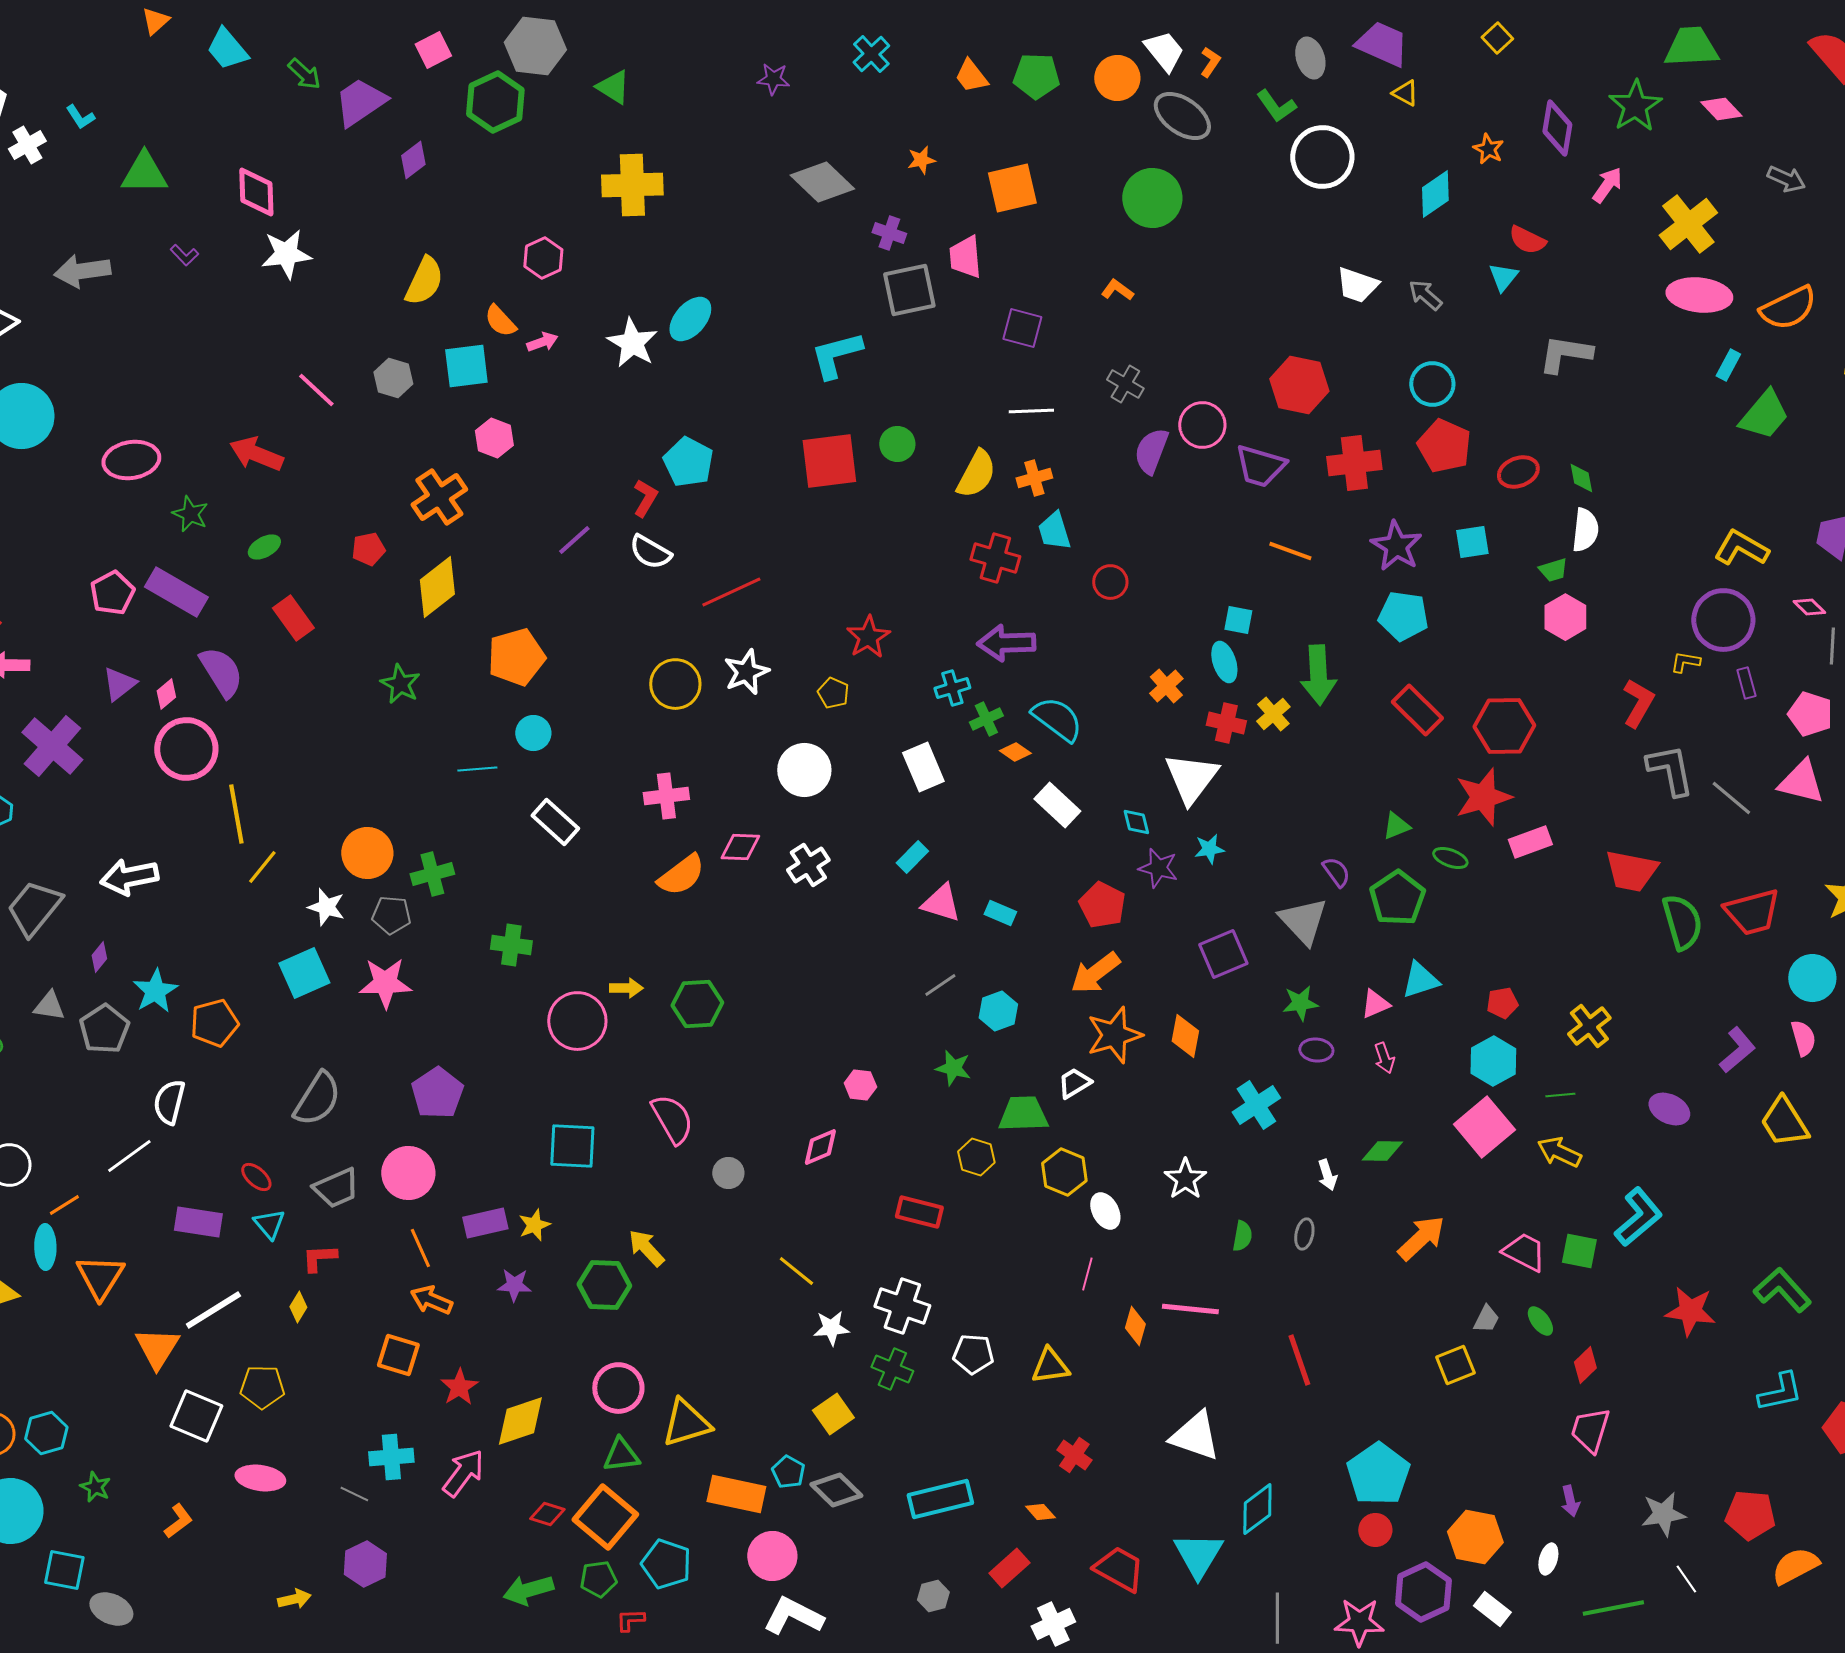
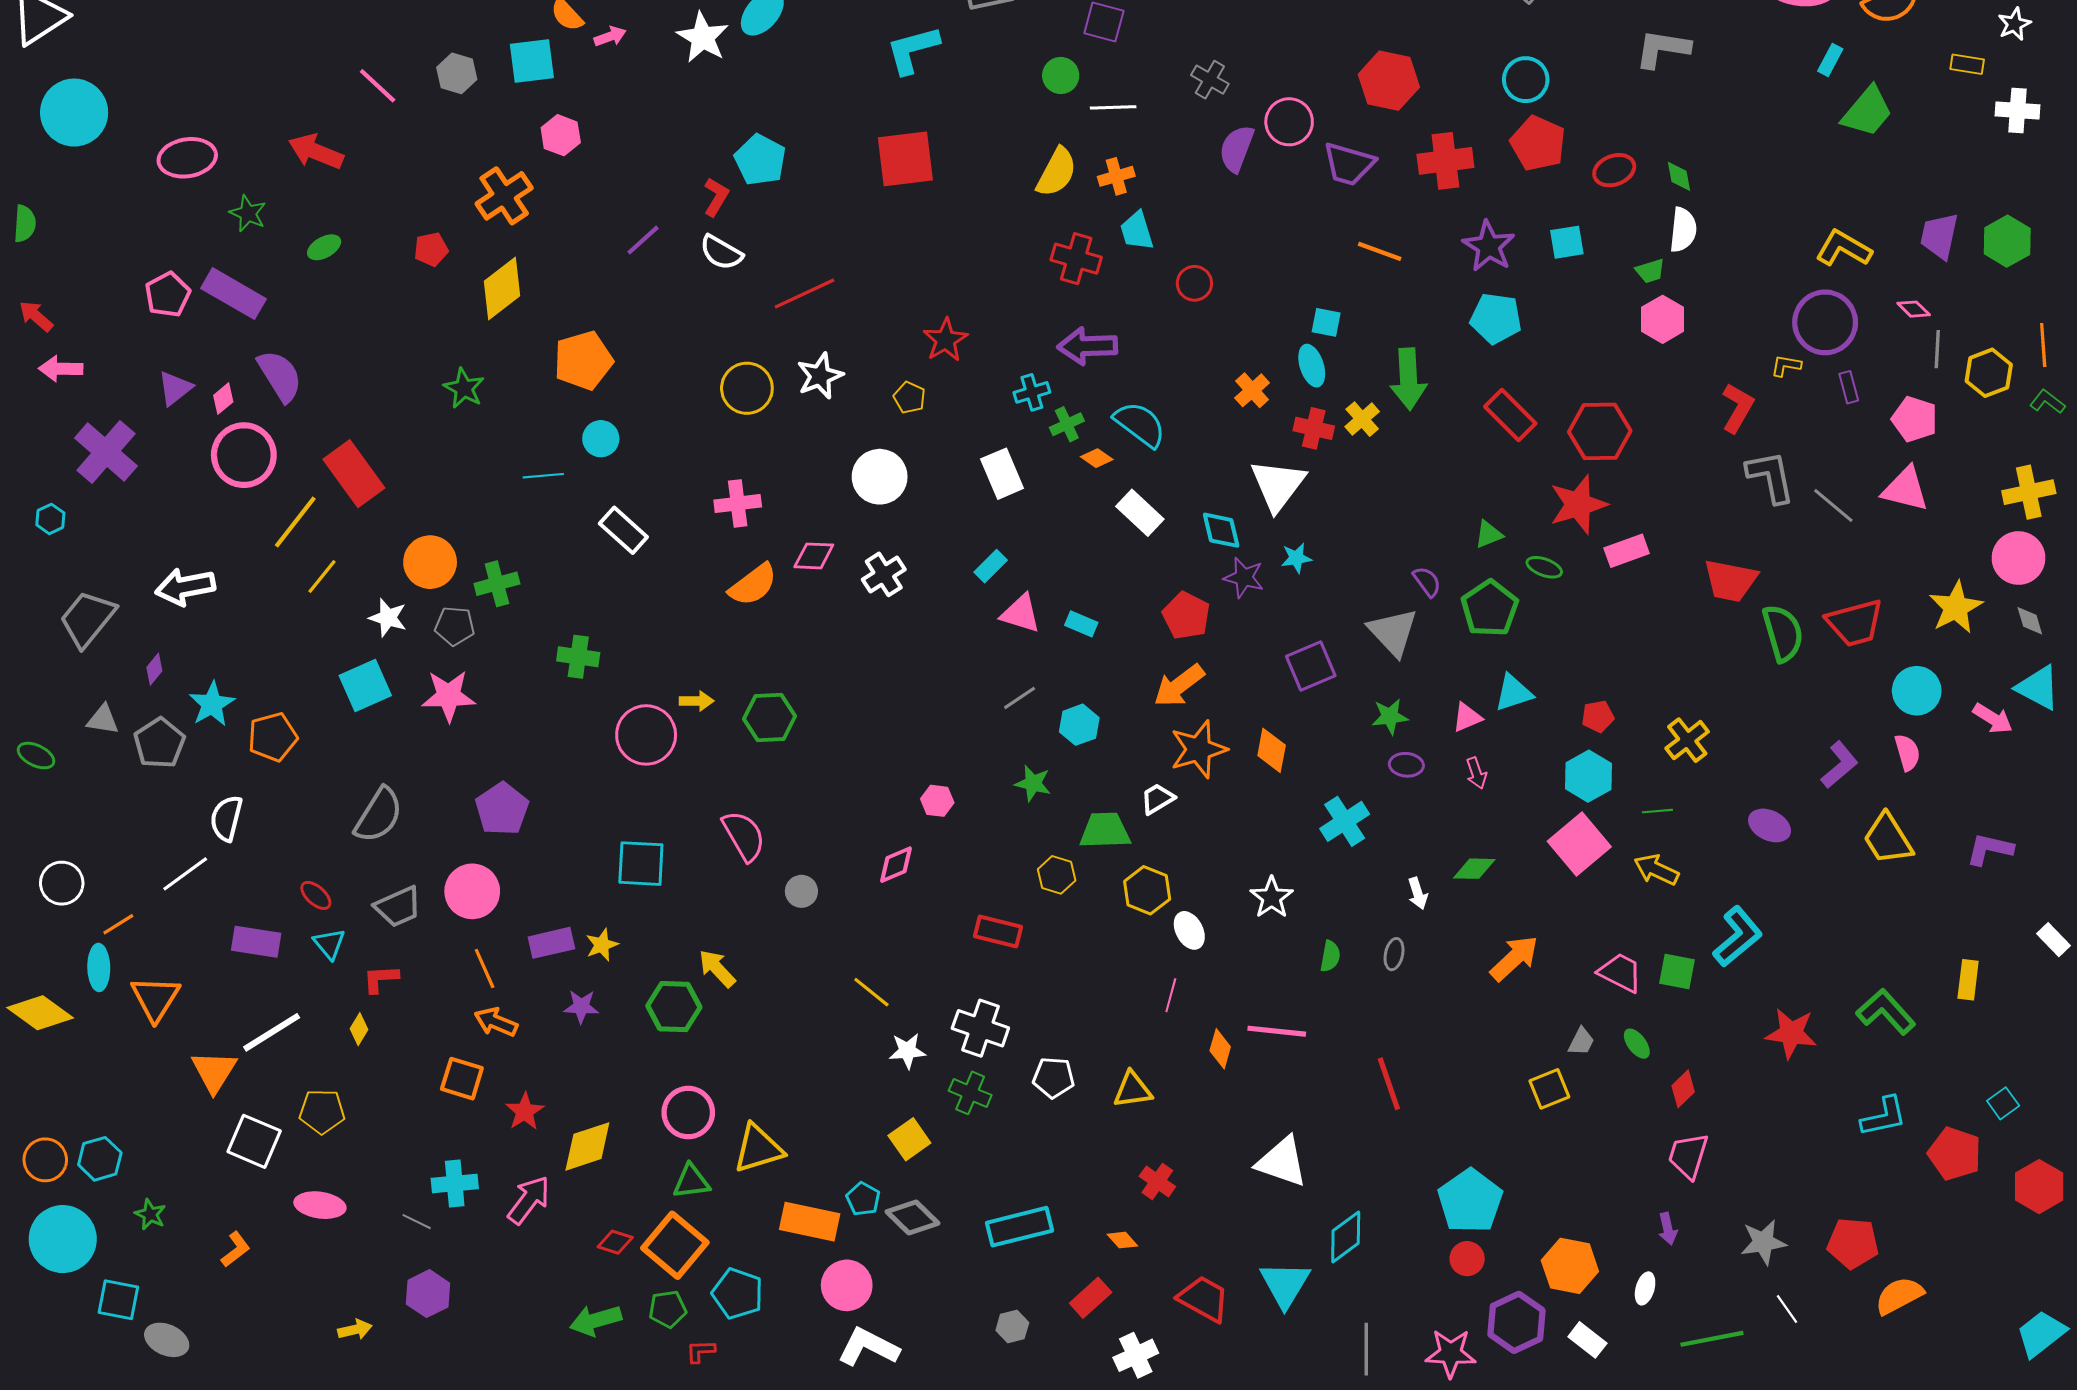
green circle: (897, 444) -> (1061, 75), moved
red rectangle: (293, 618) -> (354, 474), moved, size x1.4
yellow line: (236, 814) -> (295, 522), turned 48
cyan diamond: (1136, 822) -> (1221, 530), size x1.4

